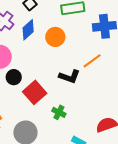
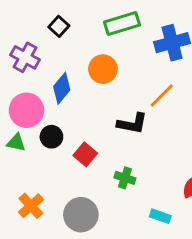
blue diamond: (28, 30) -> (62, 88), moved
red square: (35, 92) -> (85, 154), size x0.7

